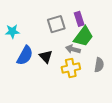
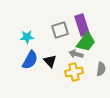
purple rectangle: (79, 19) -> (82, 25), size x1.5
cyan star: (12, 31) -> (27, 37), moved

